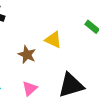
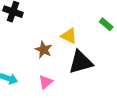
black triangle: (71, 85) -> (81, 62), moved

